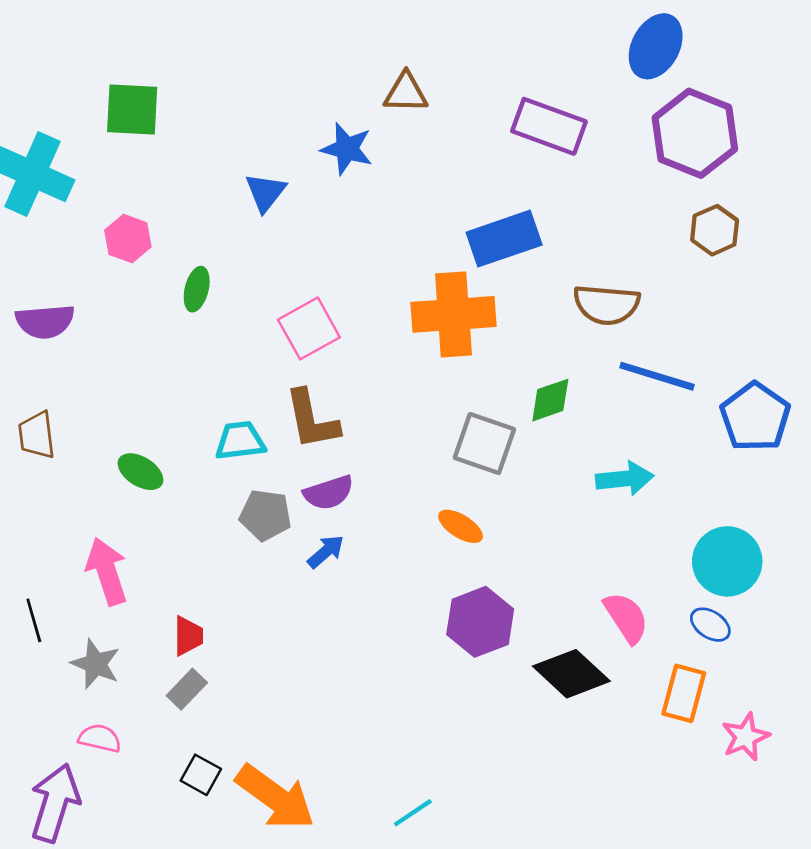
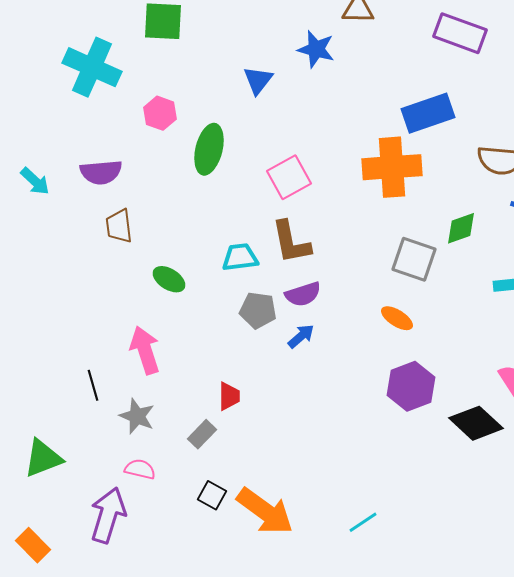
green ellipse: (197, 289) -> (209, 149), size x1.6
brown trapezoid: (37, 435) -> (119, 226), moved
red trapezoid: (188, 636) -> (229, 396), moved

